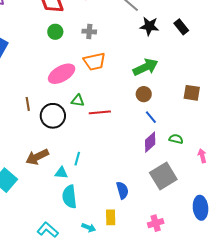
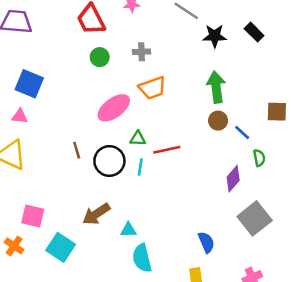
green arrow: (146, 67) -> (216, 87), turned -65
blue line: (151, 117) -> (242, 132), moved
green semicircle: (176, 139) -> (259, 158), moved, turned 72
cyan line: (77, 159) -> (140, 167), moved

